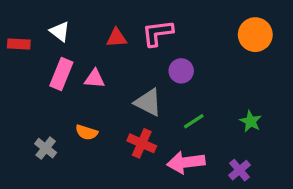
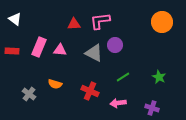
white triangle: (60, 31) -> (15, 19), moved
red rectangle: (19, 44) -> (12, 51), moved
gray triangle: (148, 102) -> (94, 53), moved
pink arrow: (186, 162) -> (118, 103), size x0.7
purple cross: (240, 170) -> (152, 108), turned -32

